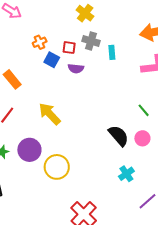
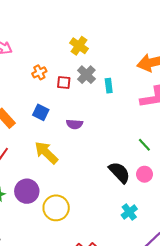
gray cross: (91, 41) -> (86, 75), turned 30
orange cross: (40, 42) -> (39, 72), moved
blue square: (52, 60) -> (41, 112), moved
purple semicircle: (76, 68) -> (75, 124), moved

